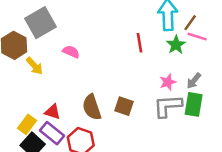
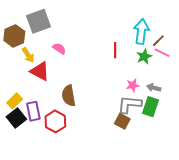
gray arrow: (194, 81) -> (154, 88), turned 56
brown square: (124, 106) -> (122, 121), moved
red triangle: (53, 112) -> (40, 71), moved, size x1.5
purple rectangle: (52, 133) -> (33, 111), turned 30

